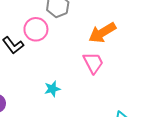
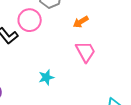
orange arrow: (102, 33) -> (81, 22), moved, size x0.6

